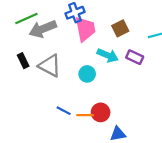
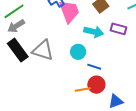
gray arrow: (43, 29) -> (16, 26), moved, size x0.7
black rectangle: (23, 61) -> (18, 50), size x1.6
blue line: (64, 111) -> (94, 67), moved

